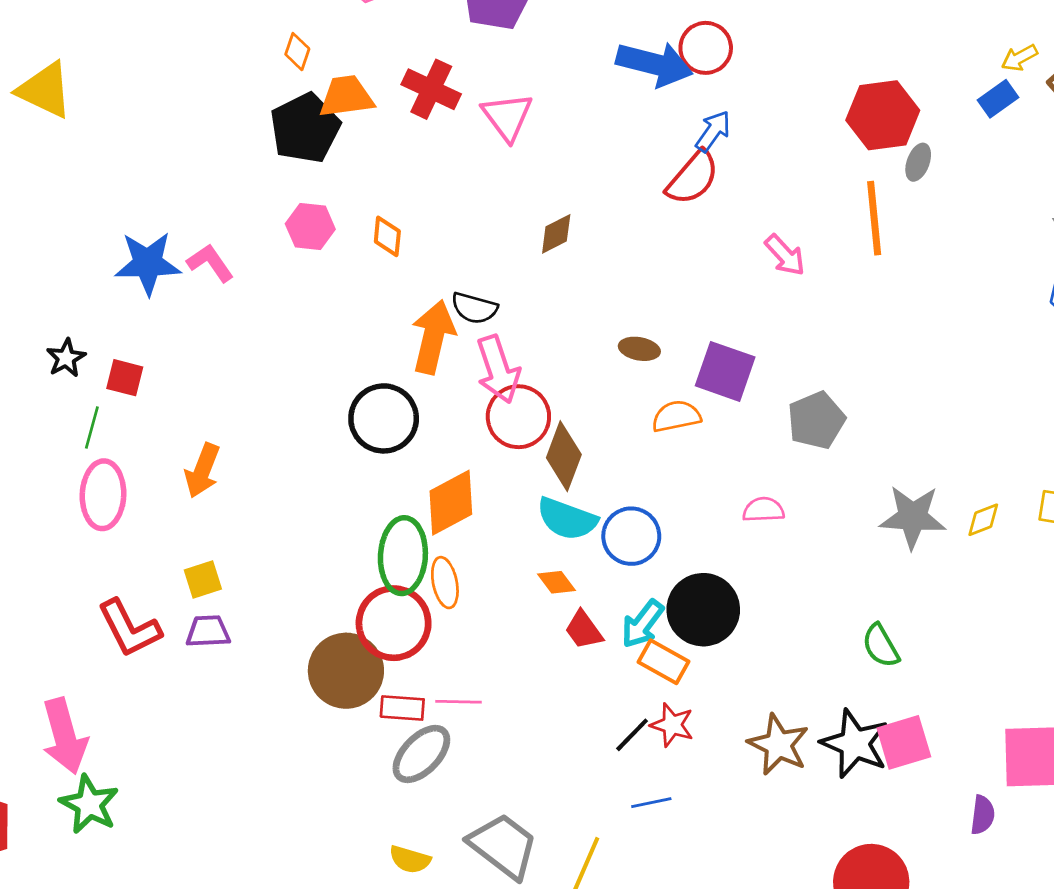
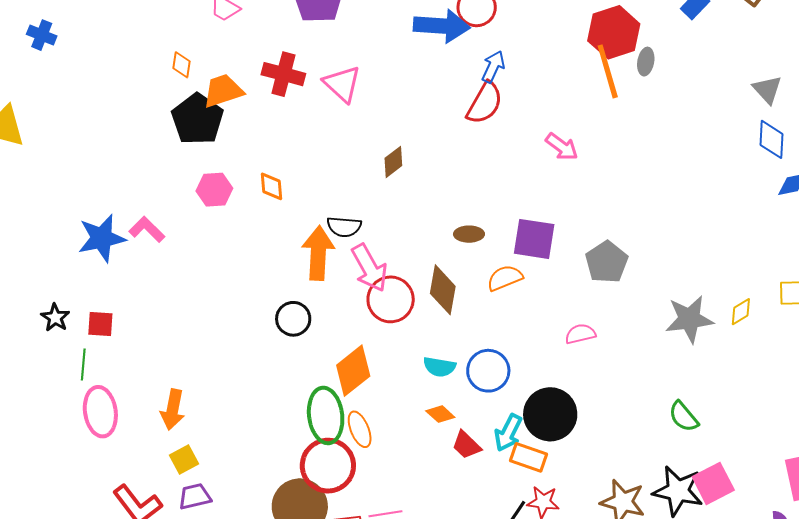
orange line: (874, 218) -> (608, 71), moved
black circle: (384, 418) -> (293, 319), size x0.7
brown diamond: (564, 456) -> (443, 290), moved
orange arrow: (202, 471) -> (173, 410), moved
cyan semicircle: (567, 519) -> (439, 367), size x0.7

